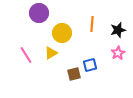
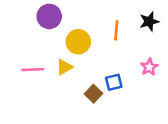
black star: (118, 30) -> (149, 21), moved
pink line: (26, 55) -> (33, 70), turned -60
brown square: (74, 74) -> (93, 94), turned -32

